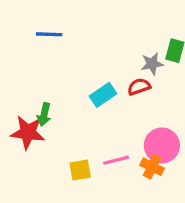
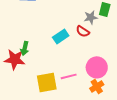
red semicircle: (139, 87) -> (83, 31), turned -128
orange cross: (152, 167) -> (97, 86), moved, turned 32
yellow square: (80, 170) -> (47, 82), size x1.5

